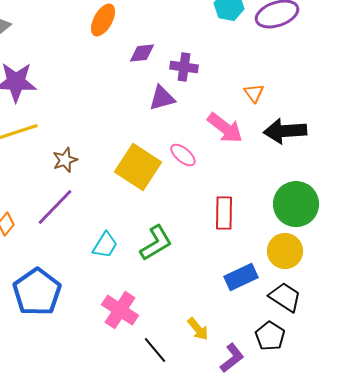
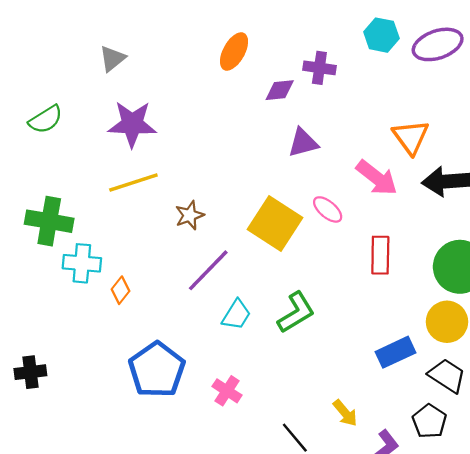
purple cross: (184, 67) -> (319, 68), moved
orange triangle: (254, 93) -> (411, 137), size x1.6
purple line: (55, 207) -> (208, 270), moved
red rectangle: (224, 213) -> (380, 255), moved
pink cross: (120, 310) -> (227, 391), moved, size x0.7

